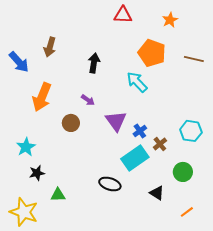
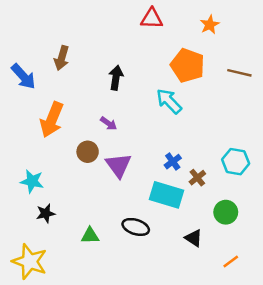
purple triangle: (116, 121) -> (118, 165), moved
cyan star: (26, 147) -> (32, 181), turned -30
cyan rectangle: (135, 158) -> (167, 195), turned 52
green triangle: (58, 195) -> (90, 236), moved

